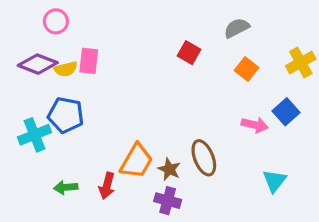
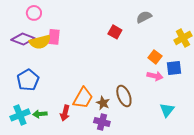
yellow semicircle: (66, 69) -> (40, 42), size x1.5
orange square: (247, 69) -> (155, 57), moved
blue square: (286, 112) -> (174, 68), turned 35
blue pentagon: (66, 115) -> (28, 80), moved, turned 30
cyan cross: (35, 135) -> (20, 115), moved

